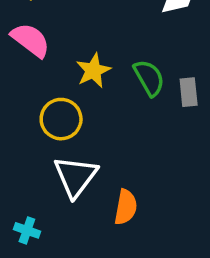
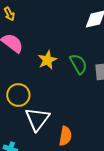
yellow circle: (61, 119) -> (18, 95), moved

